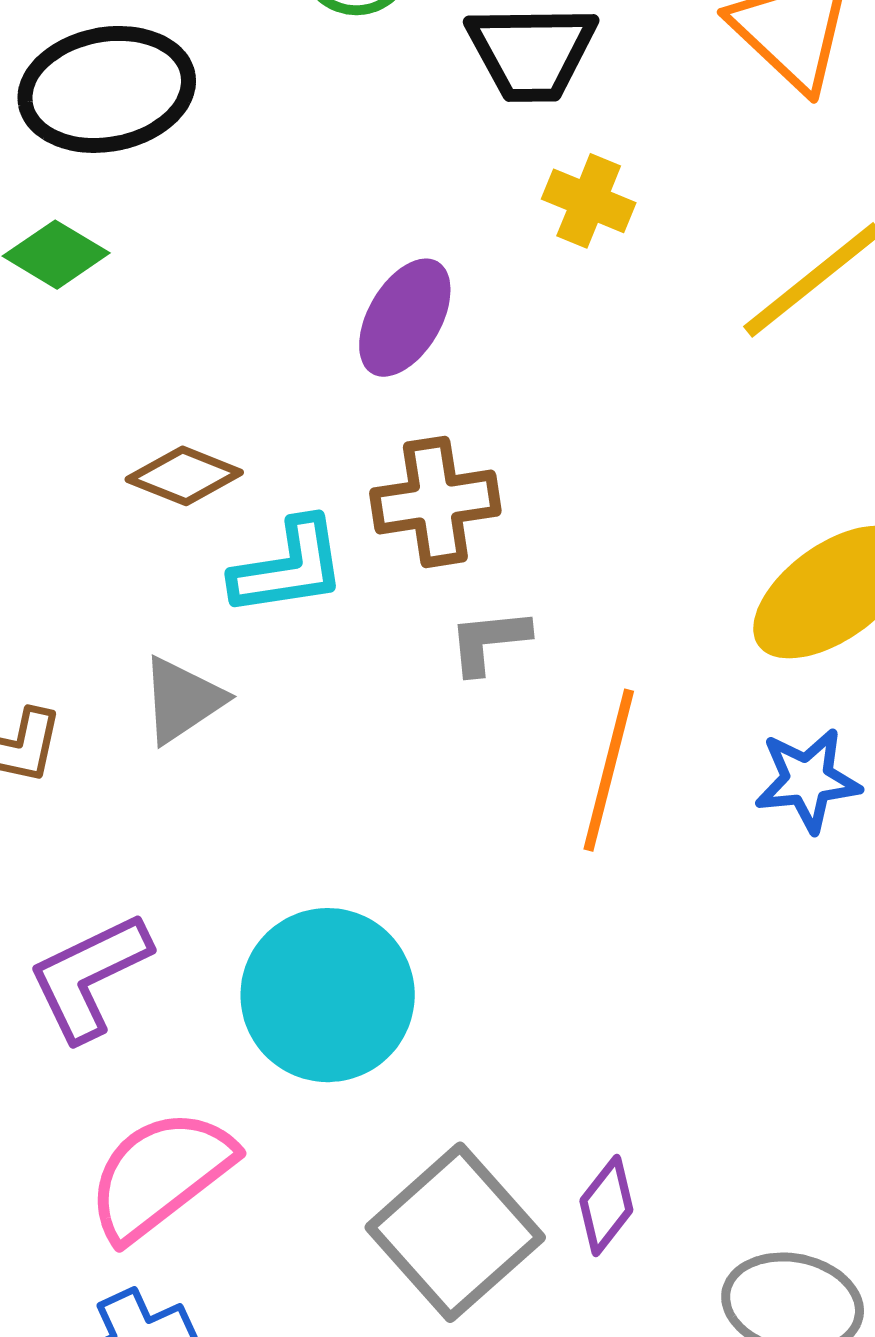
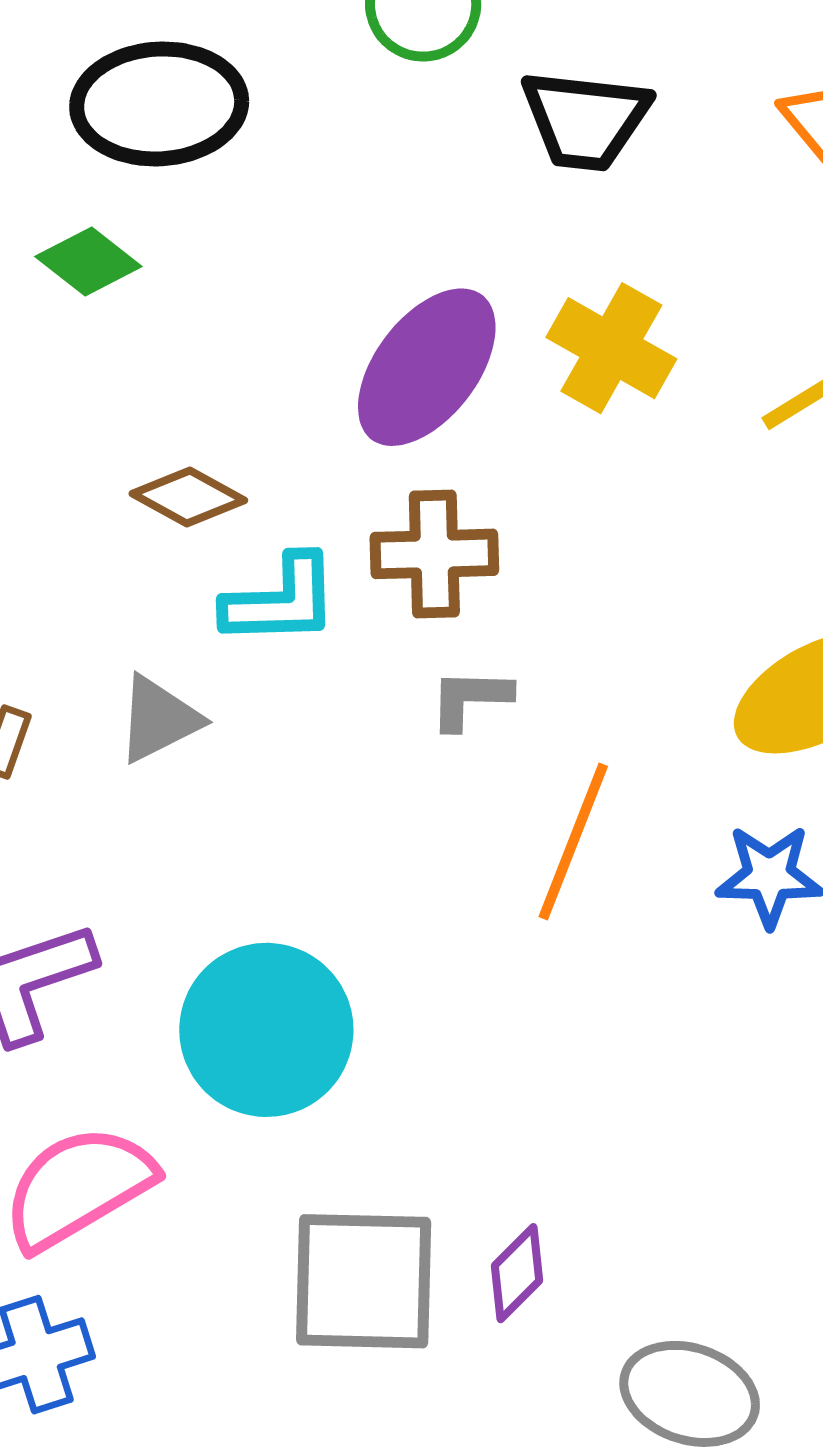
yellow cross: (589, 201) -> (611, 348), moved, size x1.4
purple ellipse: (405, 318) -> (427, 367), size x1.4
gray square: (455, 1232) -> (364, 1281), turned 36

